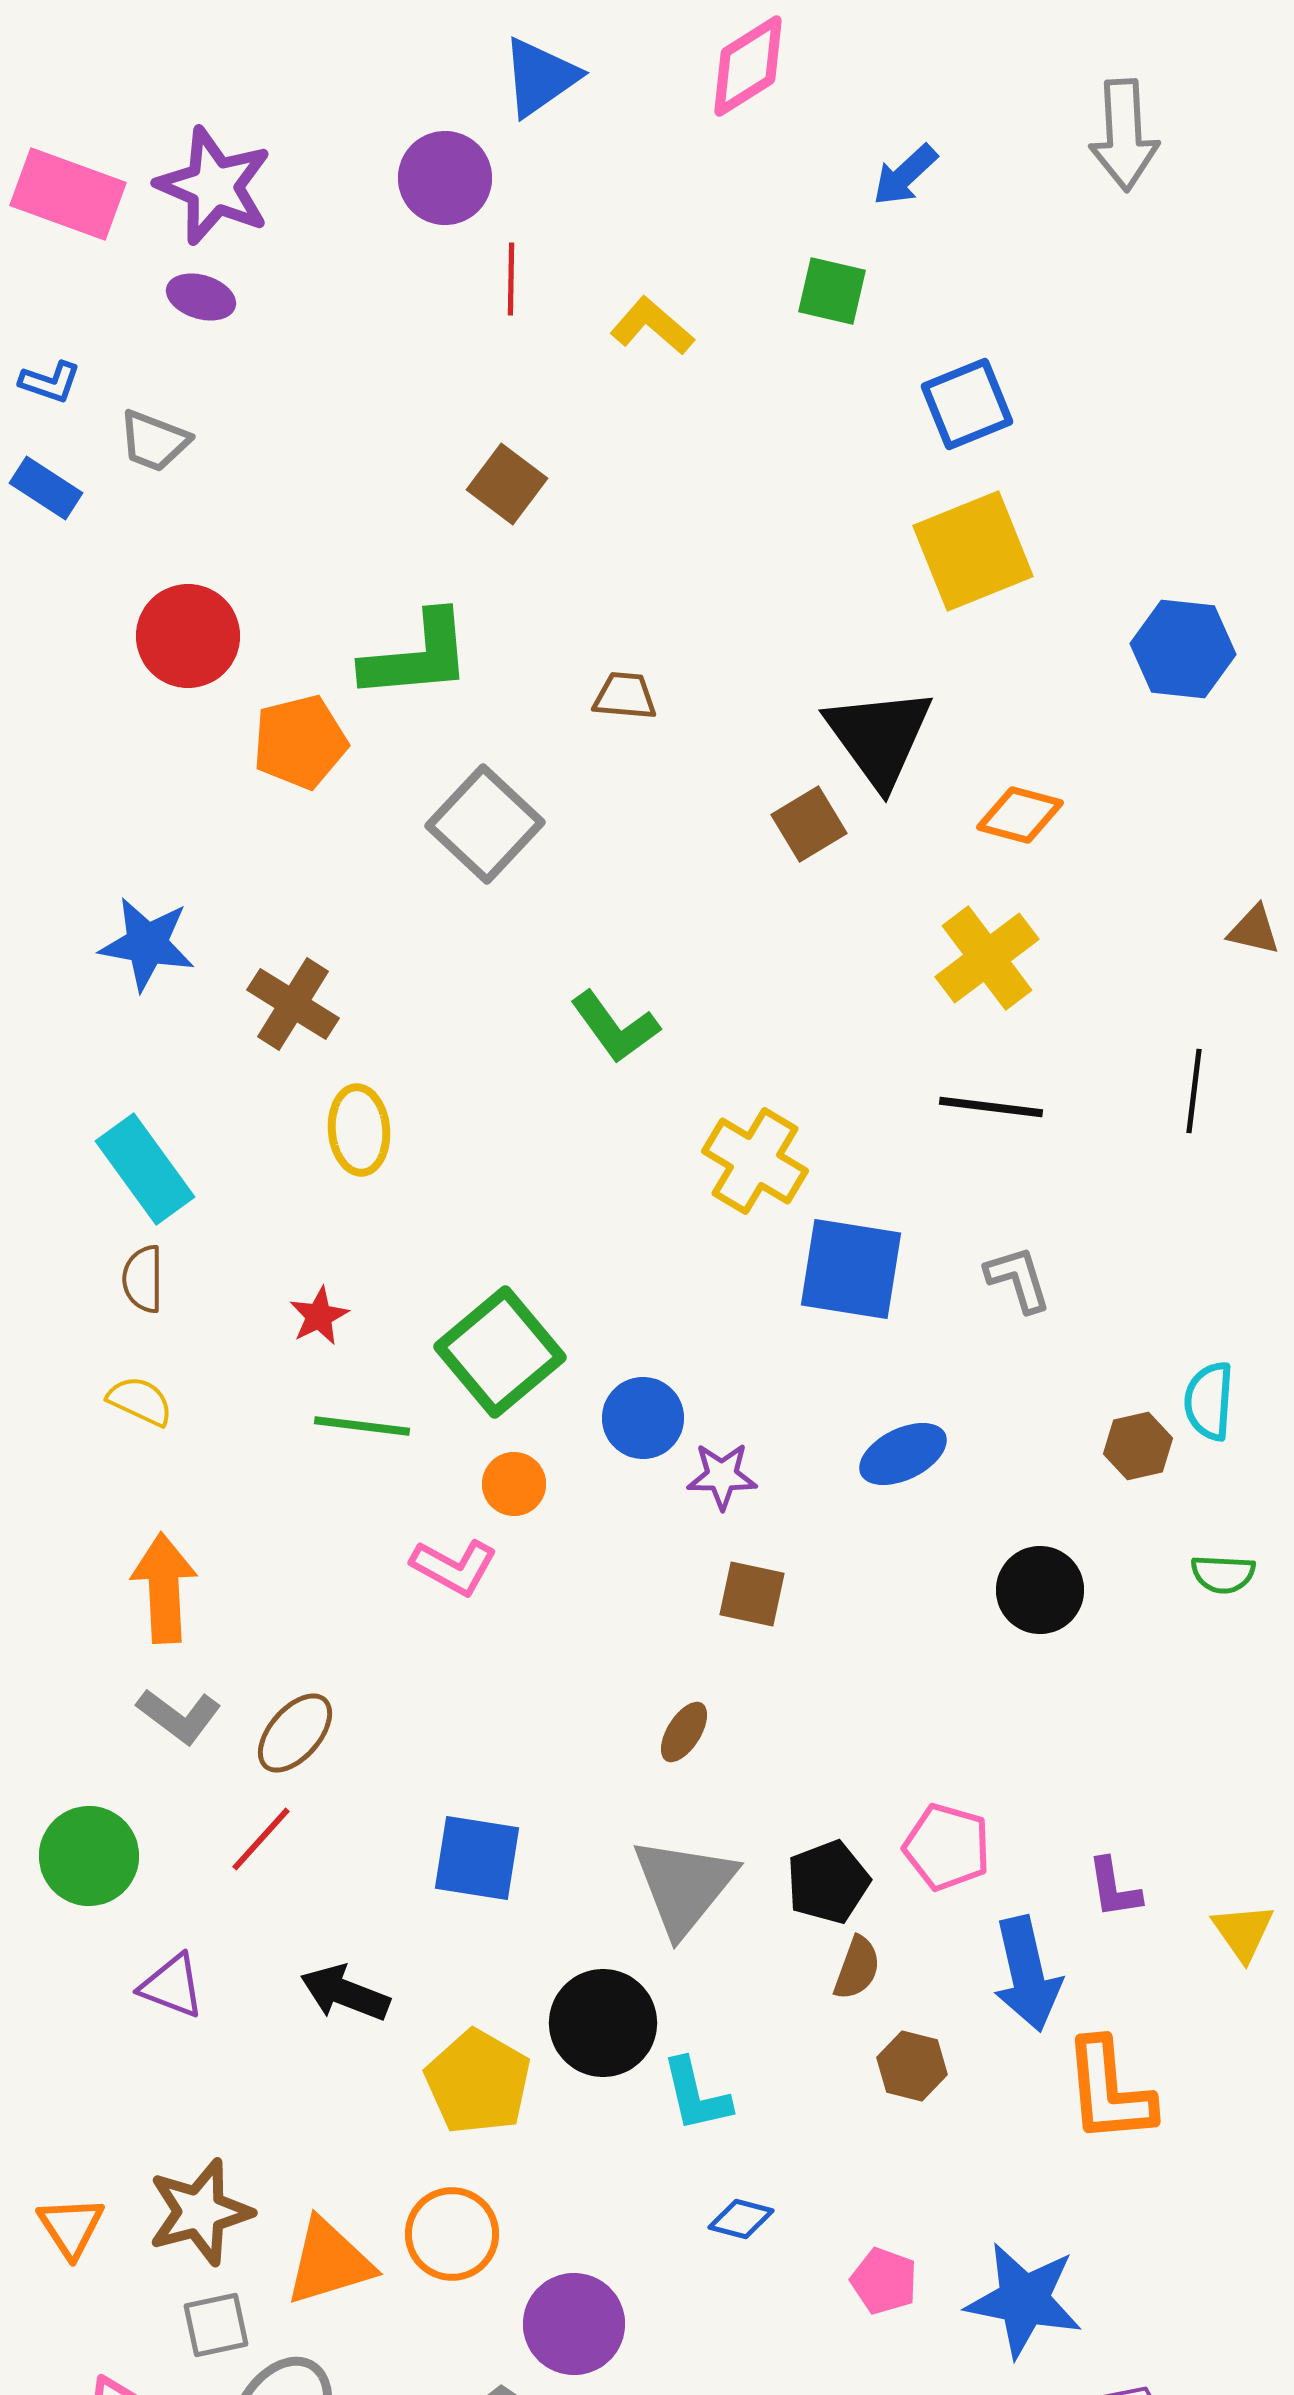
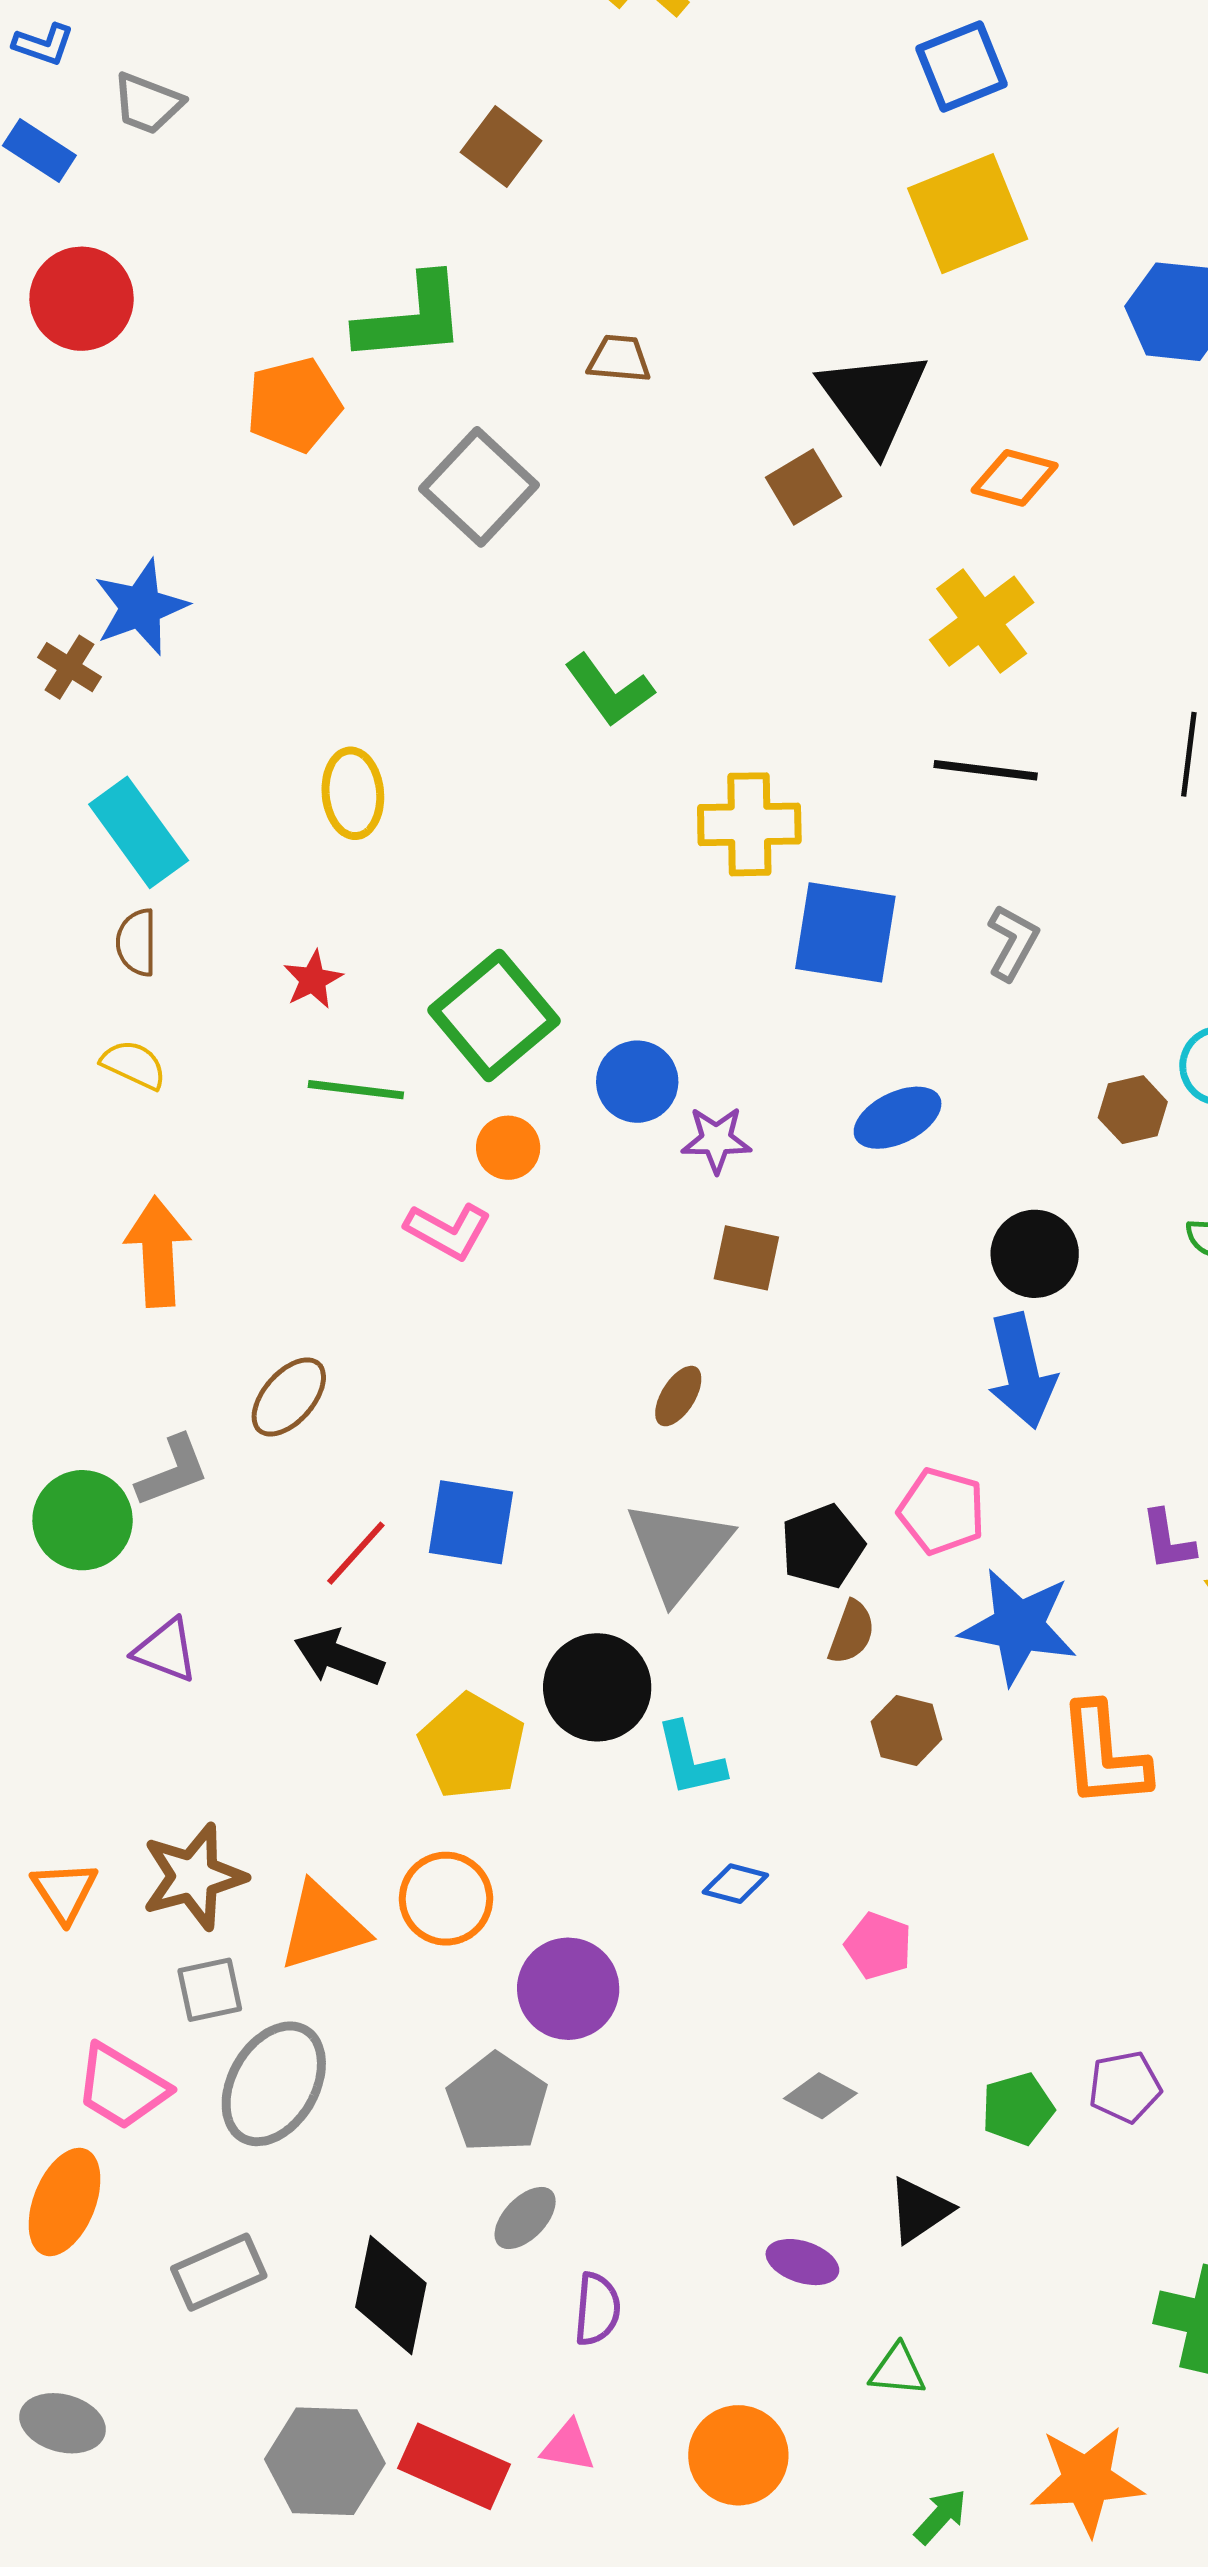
red circle: (188, 636) -> (82, 299), moved
blue star: (147, 944) -> (141, 607), turned -30
brown cross: (293, 1004) -> (70, 667), moved, size x0.7
yellow cross: (755, 1161) -> (749, 824), turned -32
gray L-shape: (1018, 1279) -> (1013, 942), turned 46
gray L-shape: (179, 1716) -> (173, 1471), moved, turned -58
red line: (261, 1839) -> (356, 1553), moved
purple L-shape: (1114, 1888) -> (1168, 1540), moved
blue arrow: (1027, 1974) -> (1022, 1371), moved
blue star: (1024, 2300) -> (1019, 1626), moved

